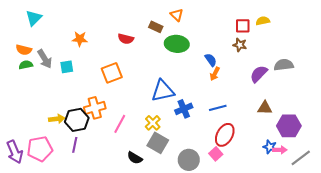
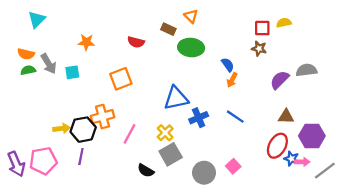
blue line: (218, 108) -> (235, 117), turned 48
red ellipse: (225, 135) -> (277, 146), moved
gray square: (158, 143) -> (171, 154), turned 30

